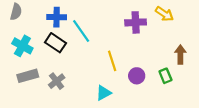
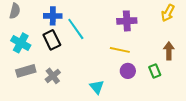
yellow arrow: (164, 14) -> (168, 13), moved, turned 84
black rectangle: (56, 43) -> (52, 40), turned 30
yellow line: (112, 61) -> (120, 50), moved, turned -60
cyan triangle: (104, 93) -> (97, 87), turned -42

